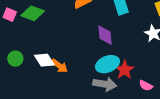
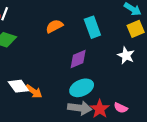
purple diamond: (105, 35) -> (78, 59), turned 75
red star: (125, 70) -> (100, 109), moved

